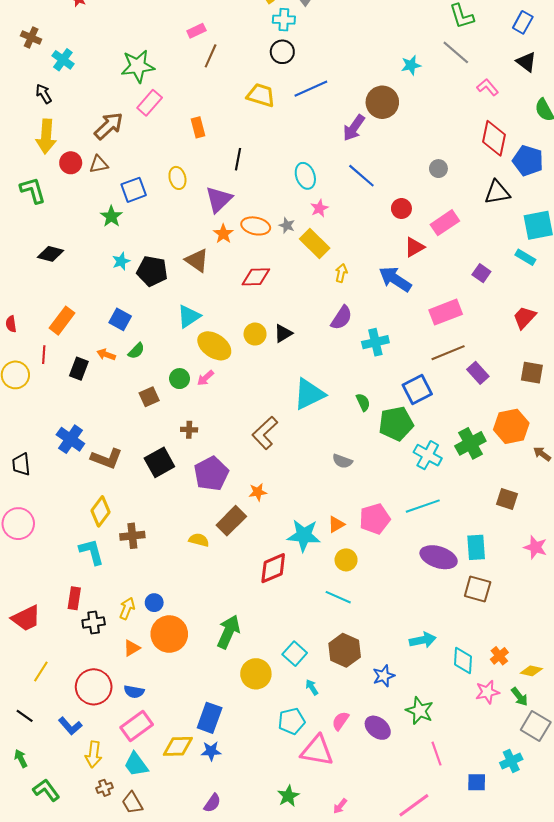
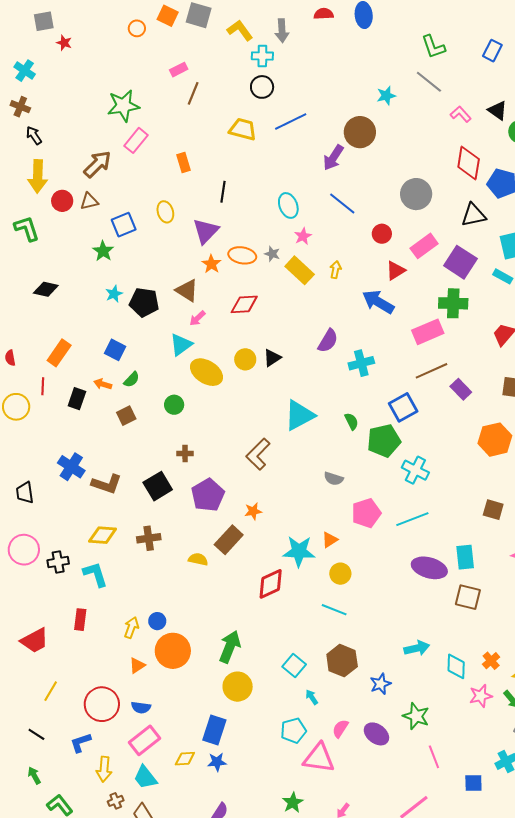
brown cross: (31, 37) -> (20, 107), moved
cyan cross: (63, 60) -> (25, 71), moved
black triangle: (526, 62) -> (498, 110), moved
gray circle: (438, 169) -> (416, 194), size x1.8
yellow arrow: (341, 273) -> (336, 270), moved
purple square: (481, 273) -> (460, 262), moved, size x1.8
pink arrow: (205, 378) -> (197, 318), moved
brown square: (149, 397) -> (126, 416), moved
green cross: (470, 443) -> (453, 303), moved, turned 32
yellow diamond: (101, 511) -> (103, 535), turned 60
pink pentagon: (375, 519) -> (366, 513), moved
brown cross: (132, 536) -> (149, 538), moved
black cross: (94, 622) -> (58, 562), moved
yellow circle: (256, 674) -> (238, 687), moved
blue L-shape: (70, 726) -> (81, 743), turned 115
yellow diamond: (178, 746) -> (185, 759), size x0.7

